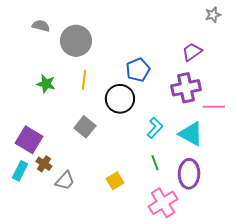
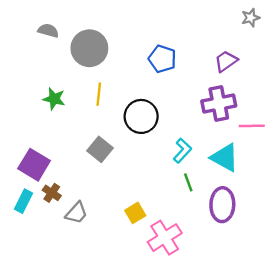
blue pentagon: (138, 70) -> (162, 59), moved, turned -30
green line: (155, 163) -> (188, 182), moved
pink cross: (163, 203) -> (165, 238), moved

